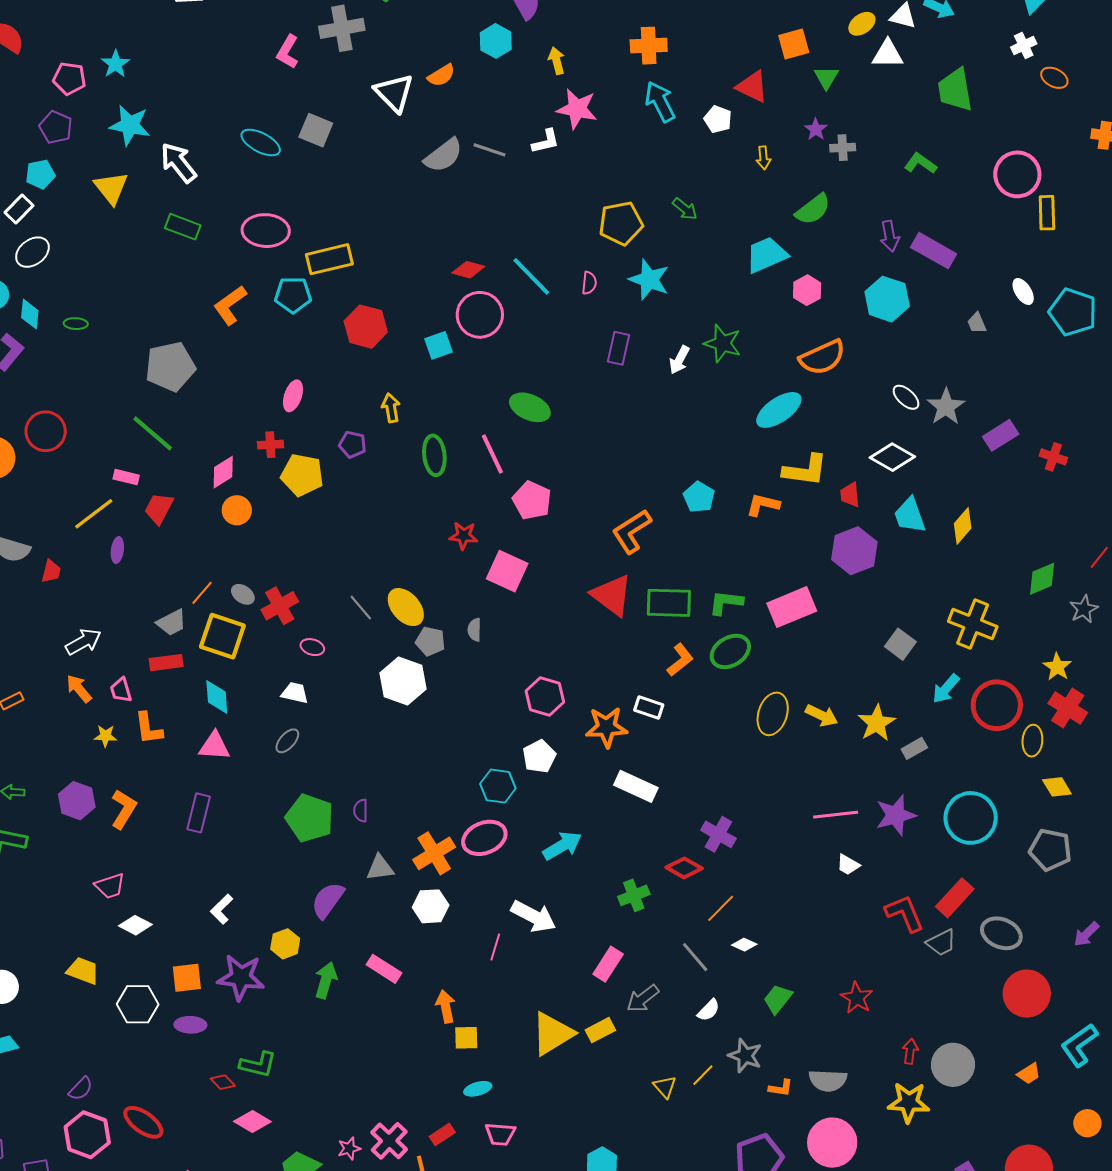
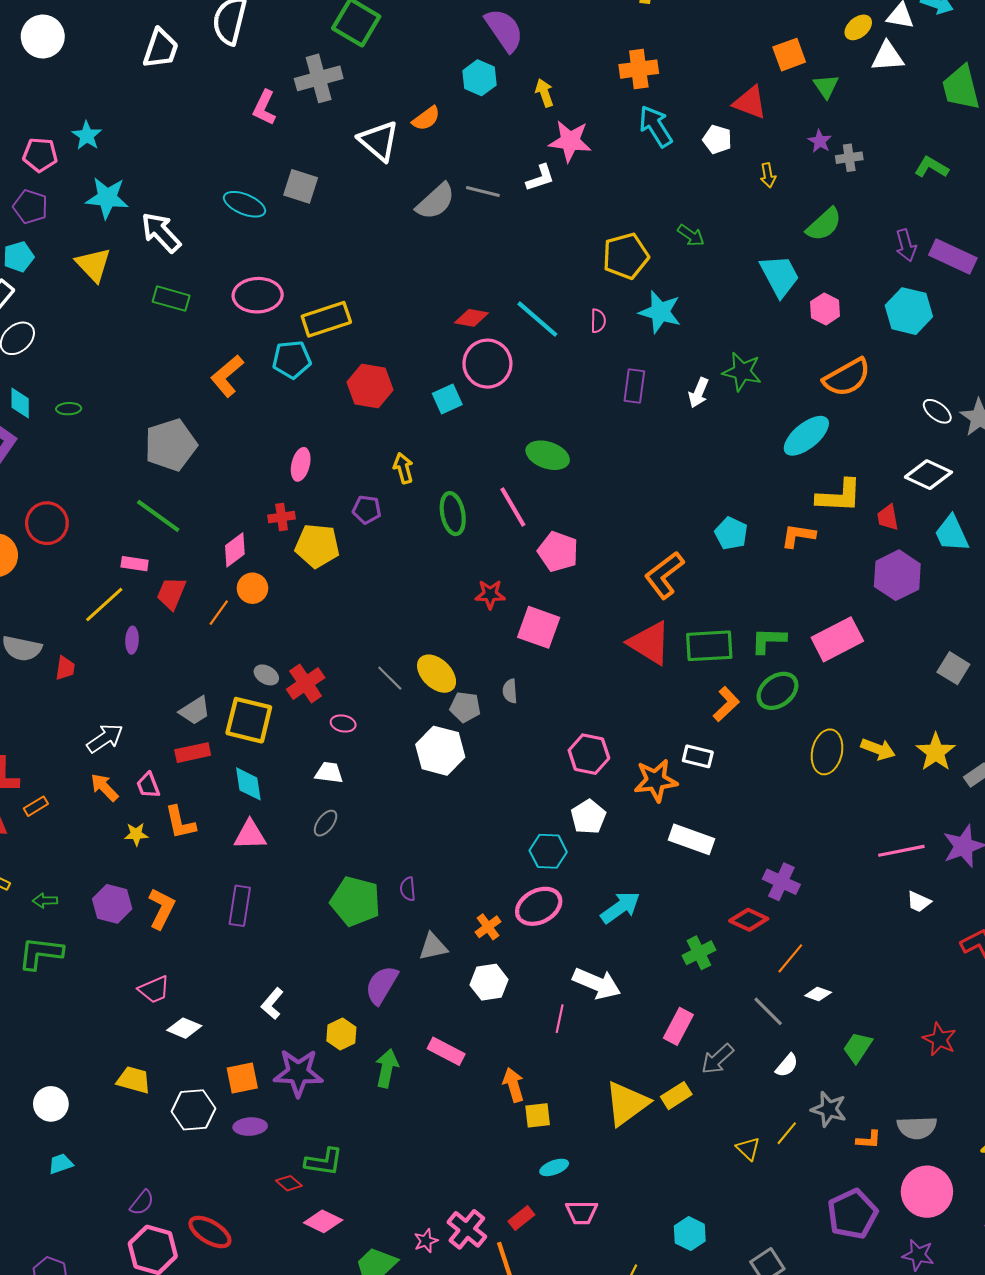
cyan trapezoid: (766, 255) -> (780, 276), turned 90
orange line: (202, 593) -> (219, 613), moved
orange cross: (434, 853) -> (488, 927), size x0.6

